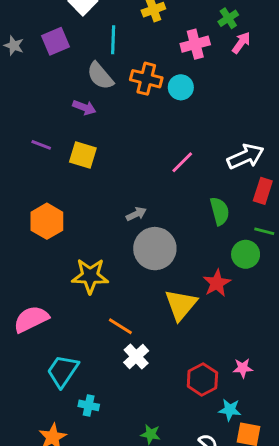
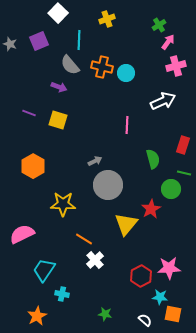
pink cross: (195, 44) -> (176, 66), moved
white arrow: (246, 156) -> (163, 101), moved
pink line: (182, 162) -> (127, 125), turned -42
pink star: (243, 368) -> (169, 268), size x1.6

